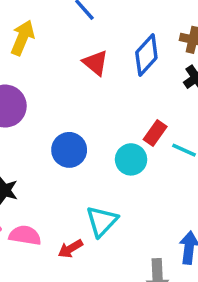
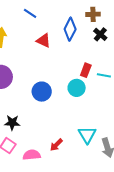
cyan triangle: (102, 221) -> (87, 135), moved
pink semicircle: (25, 235) -> (32, 155), moved

